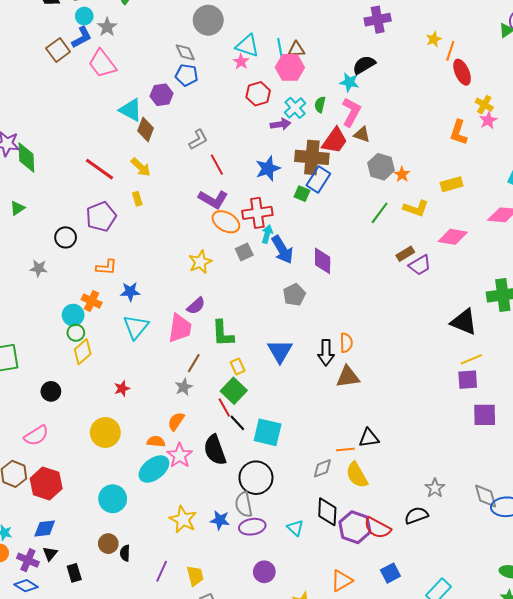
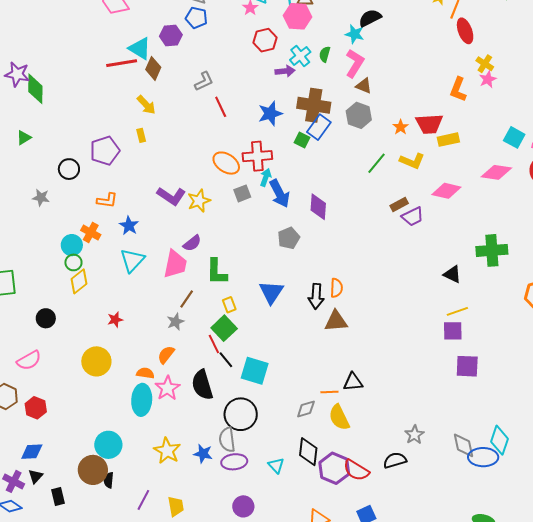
red trapezoid: (335, 141) -> (429, 124), moved, turned 48
gray hexagon: (381, 167) -> (359, 115), moved
red line: (99, 169) -> (122, 63), moved, turned -48
purple L-shape: (213, 199) -> (171, 196), moved
blue star: (130, 292) -> (129, 226), turned 30
black triangle: (464, 322) -> (452, 274), size x0.7
cyan ellipse: (154, 469) -> (142, 400), turned -52
red hexagon: (46, 483) -> (36, 408), size x0.7
cyan circle: (113, 499) -> (108, 445), moved
brown circle: (108, 544) -> (93, 470), size x1.5

